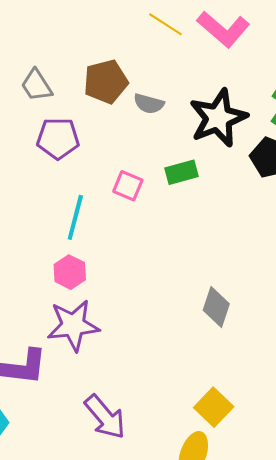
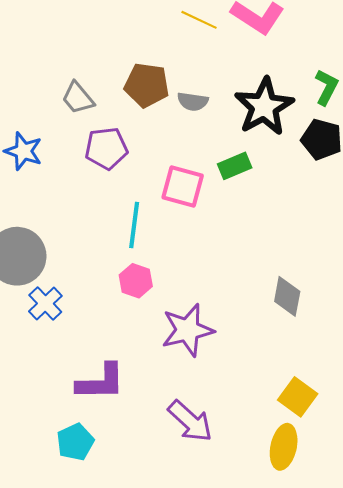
brown pentagon: (106, 82) -> (147, 85), turned 30
pink square: (128, 186) -> (183, 187), size x1.4
purple star: (73, 325) -> (188, 330), moved

